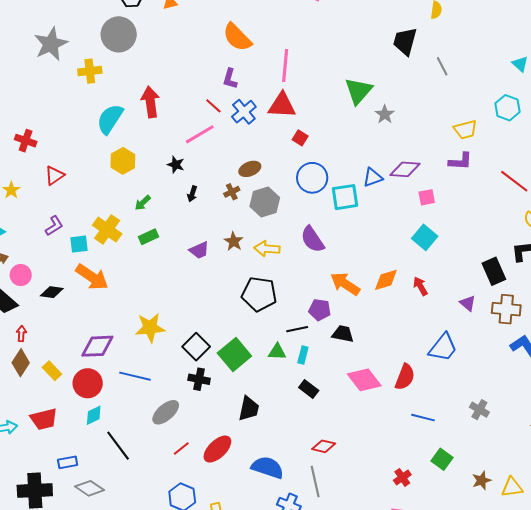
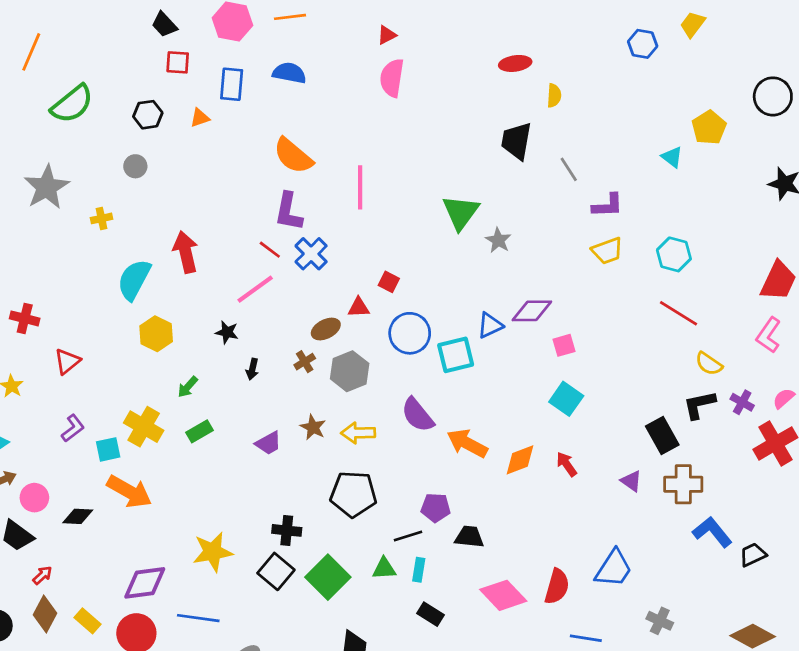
gray circle: (119, 34) -> (135, 166), size x0.5
yellow cross: (90, 71) -> (102, 218), size x0.7
purple L-shape: (230, 79) -> (289, 212), size x1.4
red triangle: (282, 105) -> (359, 307), moved, size x0.6
cyan hexagon: (507, 108) -> (674, 254), moved
purple L-shape: (460, 161) -> (608, 205), moved
orange arrow: (345, 284) -> (467, 443), moved
red arrow: (21, 334) -> (42, 575), turned 49
blue trapezoid: (443, 348) -> (614, 569), moved
black cross: (199, 379) -> (287, 530), moved

